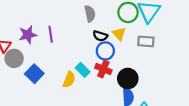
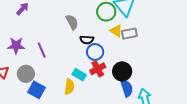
yellow triangle: (119, 34) -> (116, 31), moved
purple star: (28, 35) -> (16, 46), moved, turned 30
gray circle: (14, 58) -> (26, 74), moved
red cross: (103, 69) -> (98, 69), turned -35

